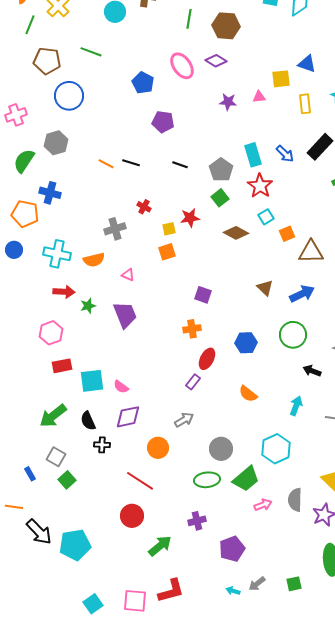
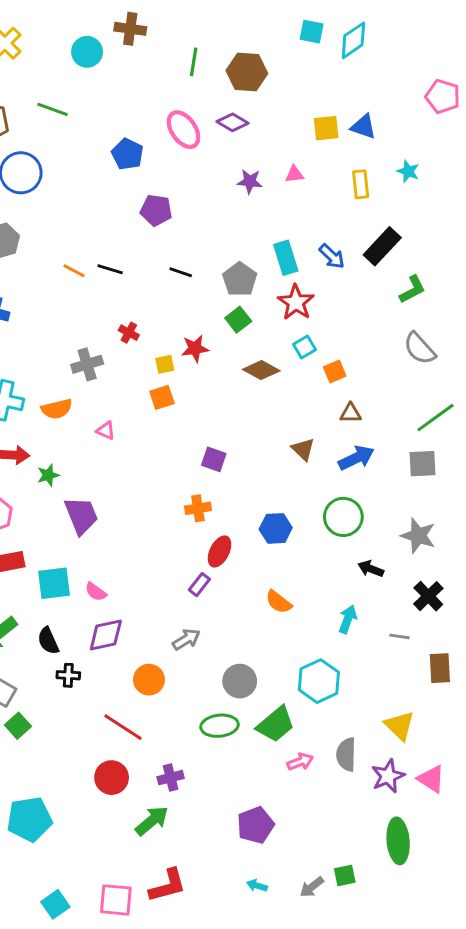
yellow square: (281, 79) -> (326, 128), moved
brown triangle: (311, 252) -> (351, 413), moved, size x0.6
purple trapezoid: (125, 315) -> (81, 515), moved
purple cross: (197, 521) -> (171, 778), moved
gray arrow: (257, 584) -> (312, 887), moved

